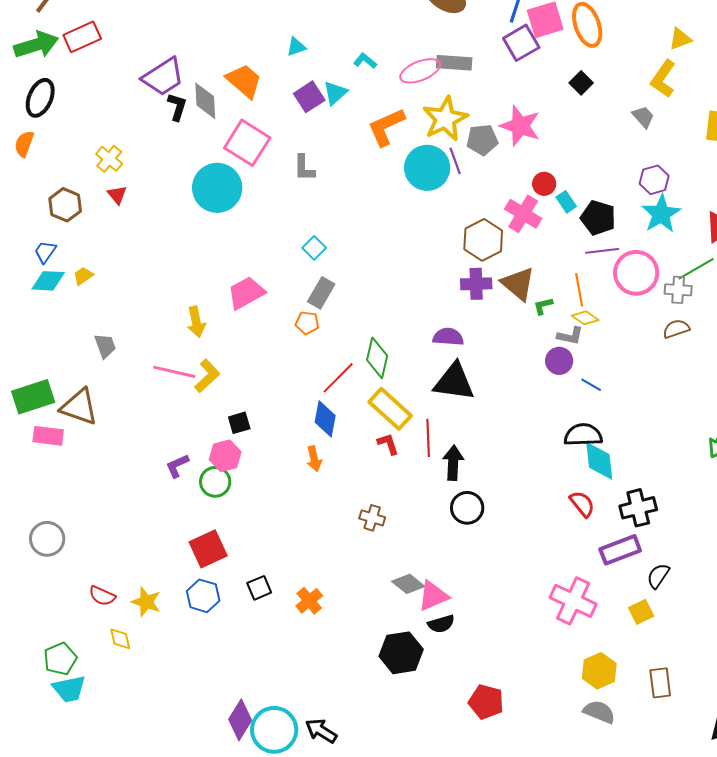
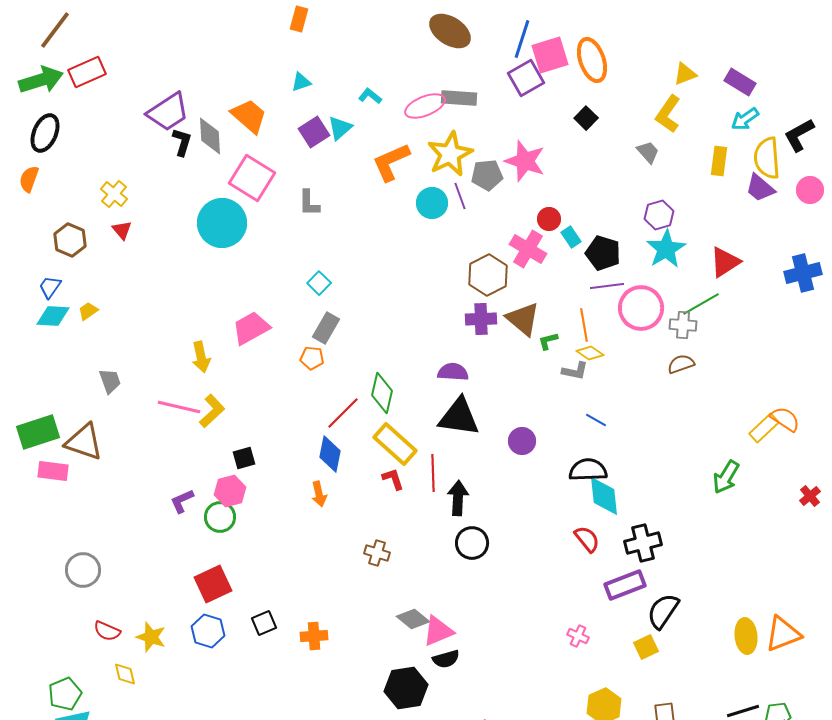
cyan circle: (427, 168) -> (432, 203), size x0.7
purple circle: (559, 361) -> (522, 441), moved
gray circle: (47, 539) -> (83, 570), moved
black semicircle: (658, 576) -> (663, 611), size x1.4
orange cross: (309, 601) -> (314, 636), turned 36
pink cross: (573, 601) -> (578, 636), size x0.5

